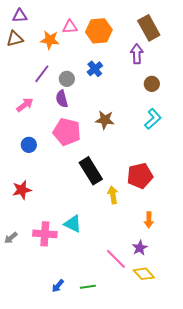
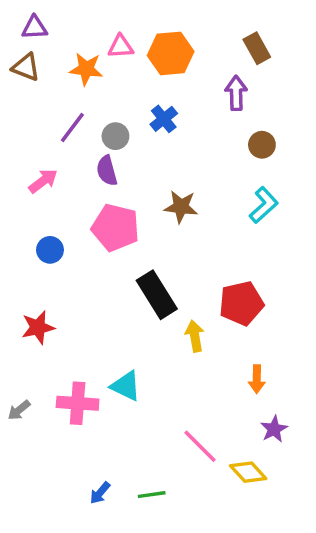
brown rectangle: (149, 28) -> (257, 48), size x0.7
brown triangle: (15, 39) -> (26, 67), turned 36
purple star: (140, 248) -> (274, 429), moved

